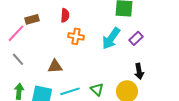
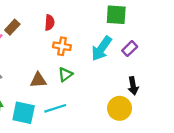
brown rectangle: (32, 19) -> (12, 27), turned -32
green triangle: (97, 89) -> (65, 74), moved, turned 40

